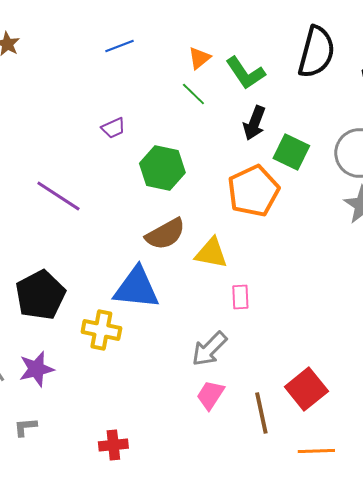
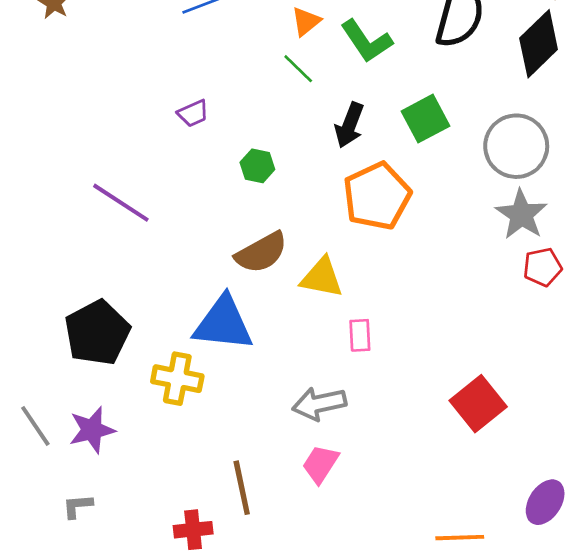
black arrow: (254, 123) -> (349, 125), moved
green square: (291, 152) -> (426, 119), moved, turned 36
green hexagon: (162, 168) -> (257, 166), size x0.6
gray arrow: (209, 349) -> (319, 404), turned 33
red square: (306, 389) -> (478, 404), moved
brown line: (261, 413) -> (242, 488), moved

